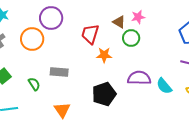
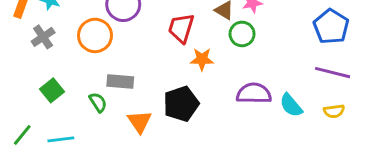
gray rectangle: (59, 72) -> (120, 81), moved
black pentagon: (104, 94) -> (181, 104), moved
orange triangle: (62, 110) -> (140, 122), moved

